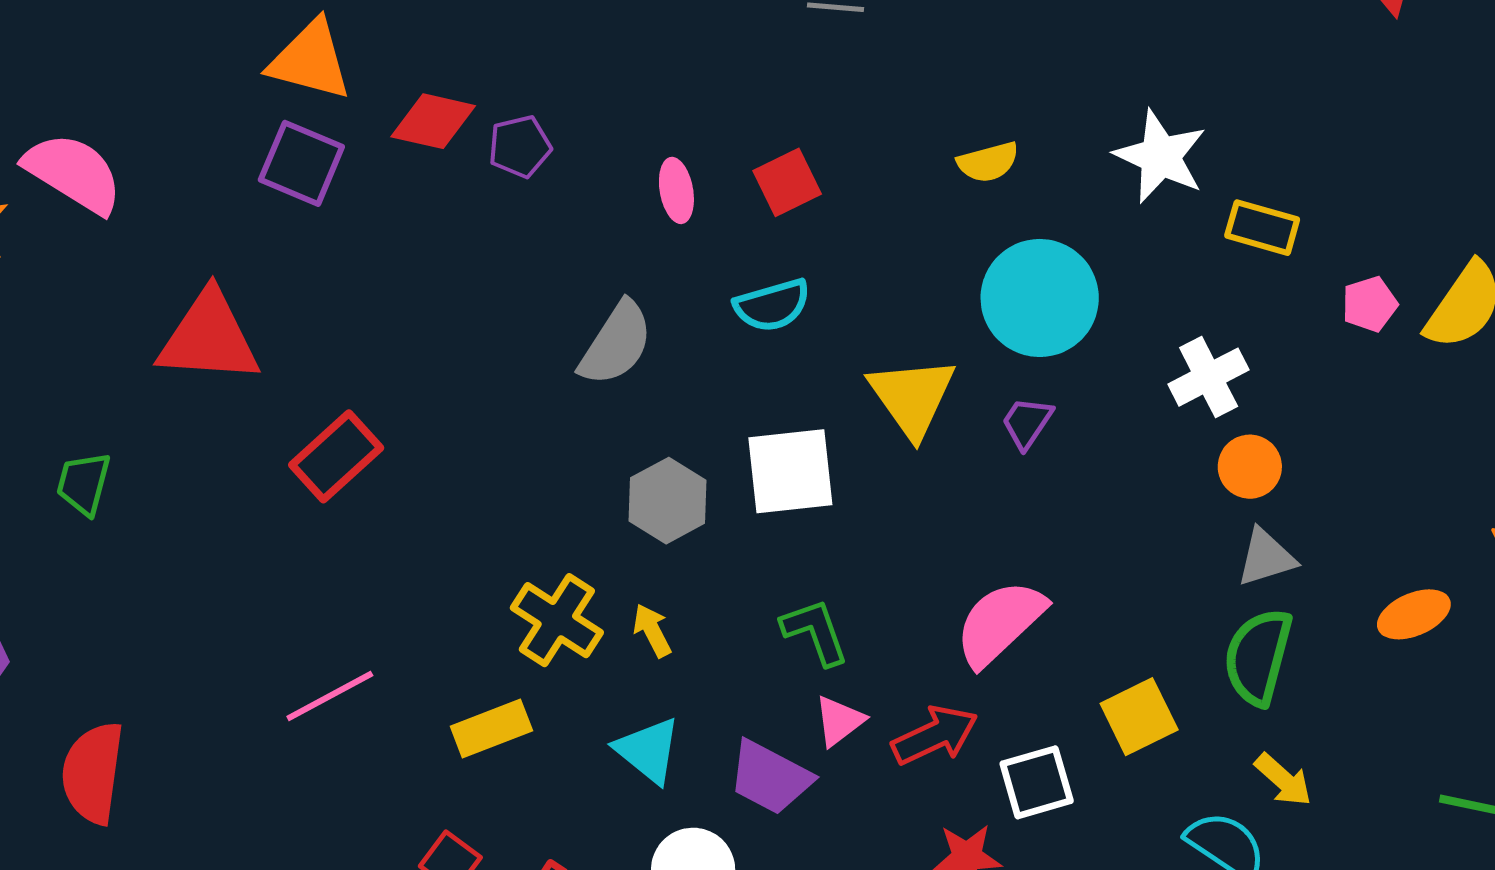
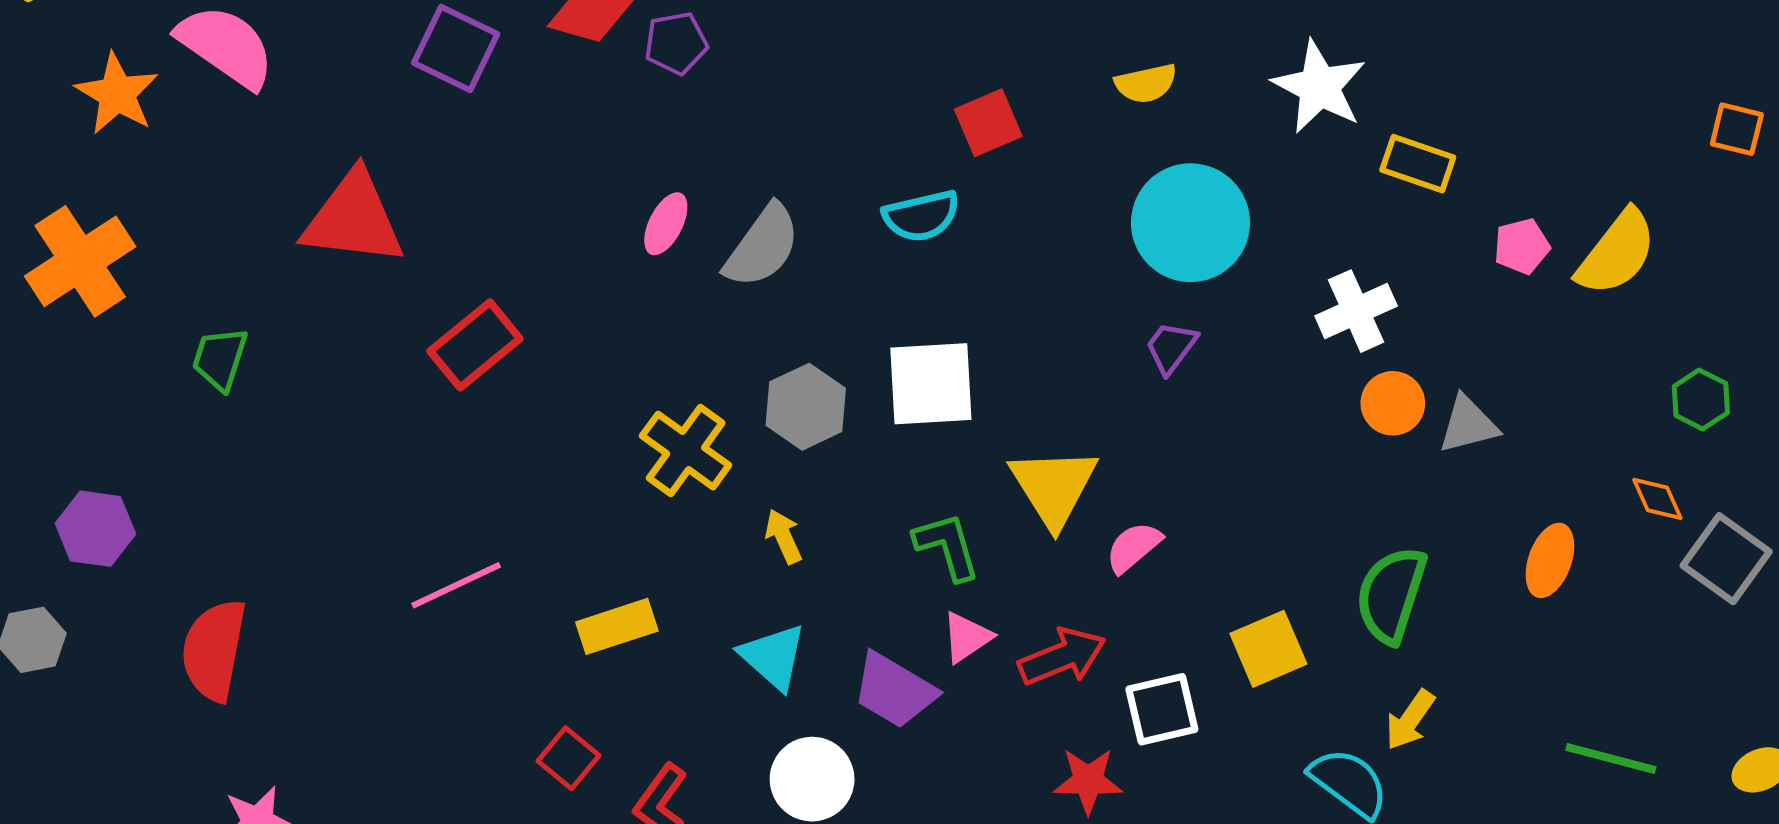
red square: (787, 182) -> (988, 123), moved
pink ellipse: (676, 190) -> (666, 224), moved, turned 34
yellow triangle: (912, 397) -> (1054, 487), moved
gray triangle: (1266, 558) -> (1468, 425), moved
orange ellipse: (1414, 614) -> (1550, 560), turned -50
yellow cross: (557, 620) -> (686, 451), moved
pink semicircle: (1000, 623) -> (1133, 547), size x0.6
yellow arrow: (1283, 780) -> (1410, 720), turned 80

